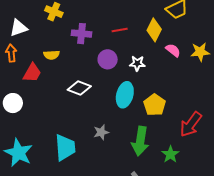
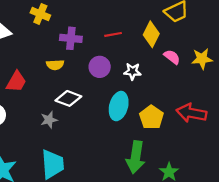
yellow semicircle: (51, 55) -> (55, 65), moved
red arrow: (191, 124) -> (191, 113), moved, turned 64
gray star: (101, 132) -> (49, 120), moved

